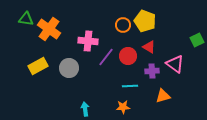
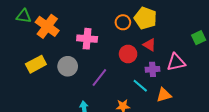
purple line: (106, 57) -> (99, 78), moved
pink triangle: (175, 64) -> (176, 62), turned -48
cyan line: (130, 86) -> (140, 86), moved, turned 42

